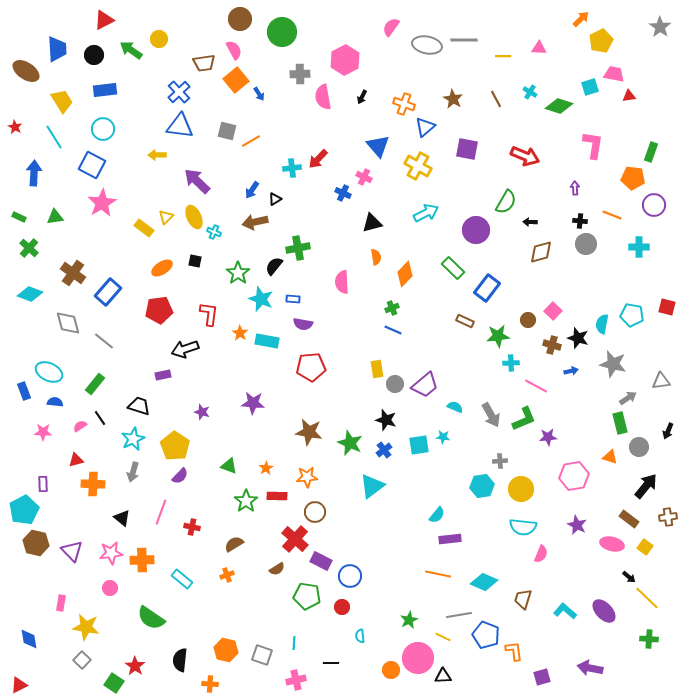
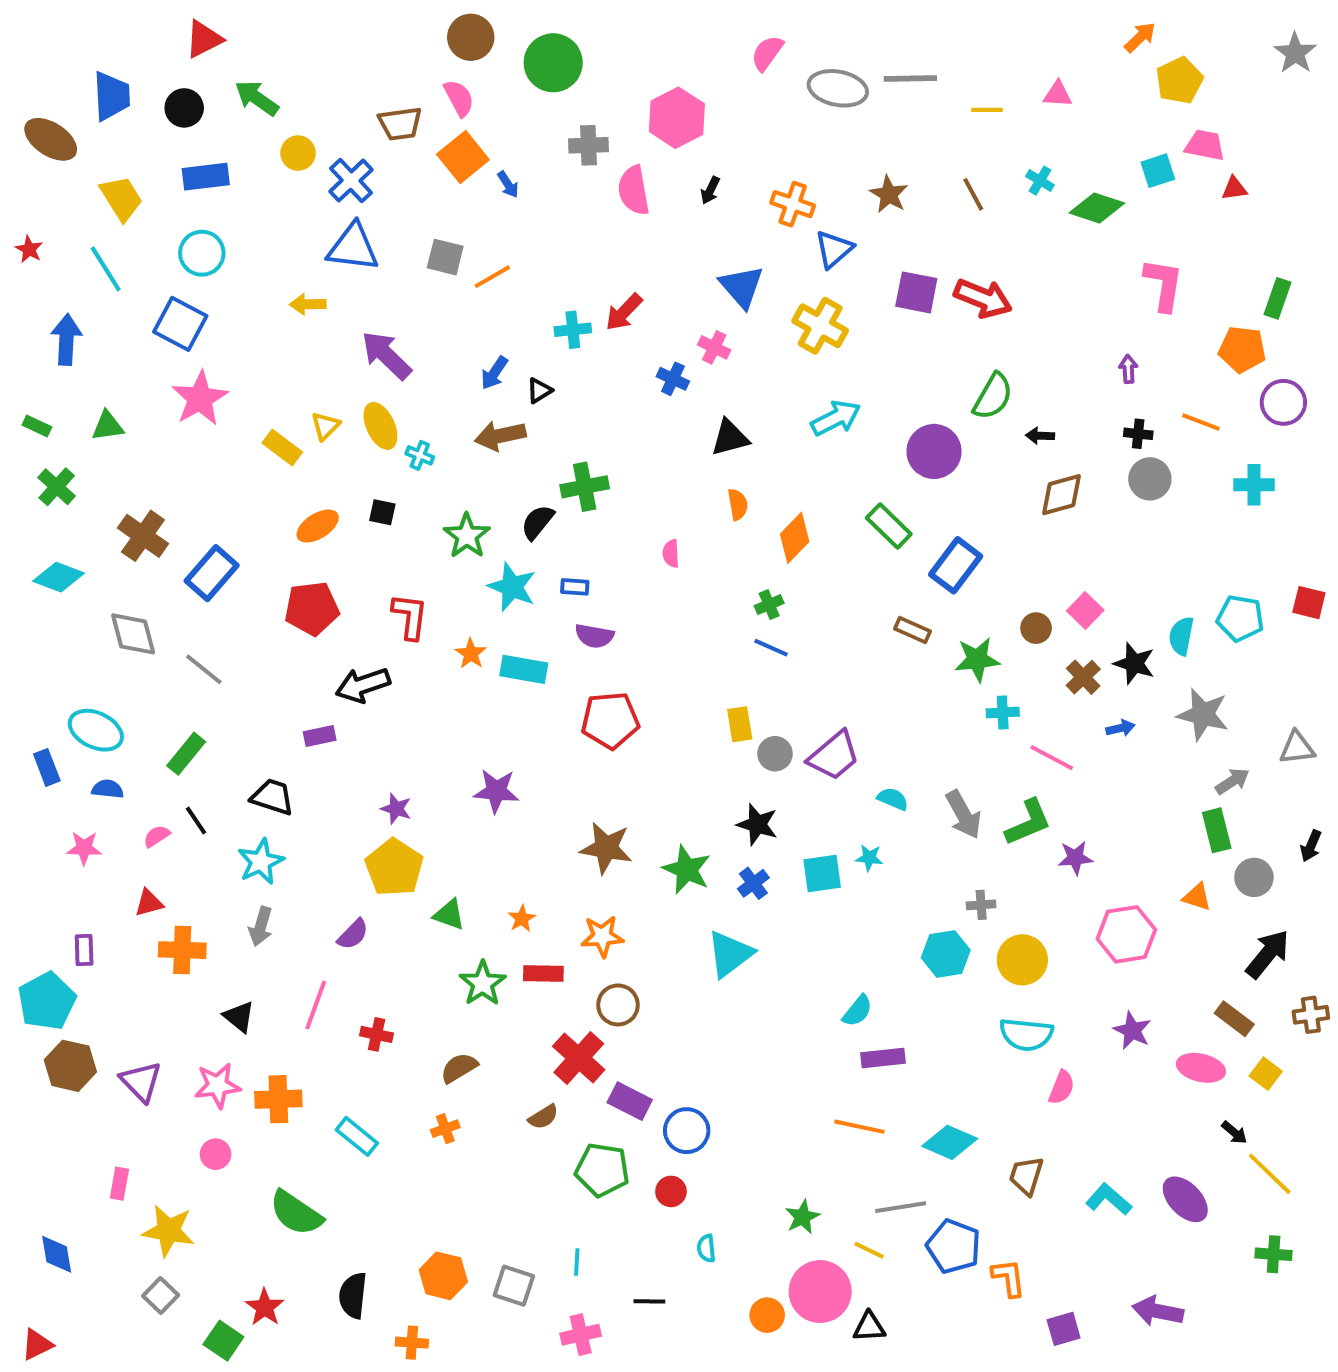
yellow circle: (159, 39) -> (298, 153), moved
red arrow: (525, 156) -> (983, 298), moved
pink semicircle: (342, 282) -> (671, 554), size x0.6
brown cross: (552, 345) -> (1083, 677), turned 30
yellow pentagon: (175, 446) -> (394, 868), moved

